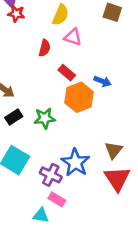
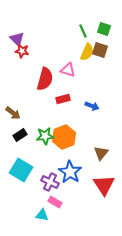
yellow semicircle: (61, 15) -> (87, 52), moved
red semicircle: (45, 48) -> (45, 79), size x1.6
red rectangle: (67, 73) -> (63, 99), turned -56
orange hexagon: (79, 97) -> (64, 137), moved
brown triangle: (114, 150) -> (101, 153), moved

